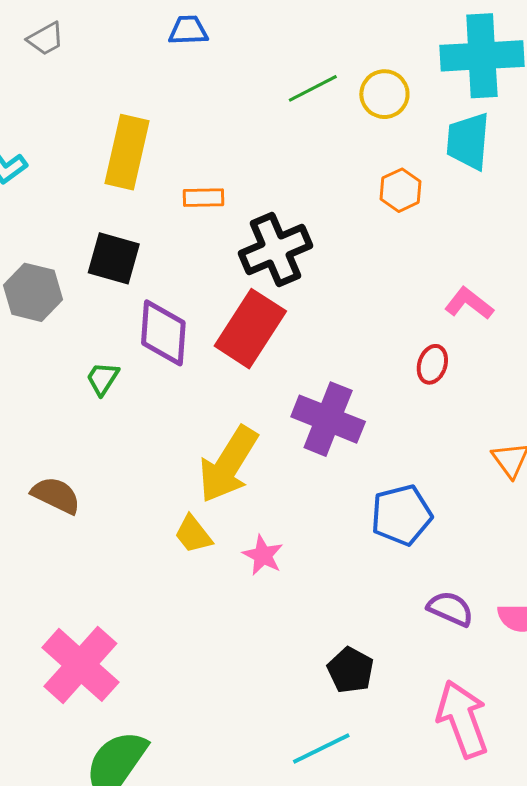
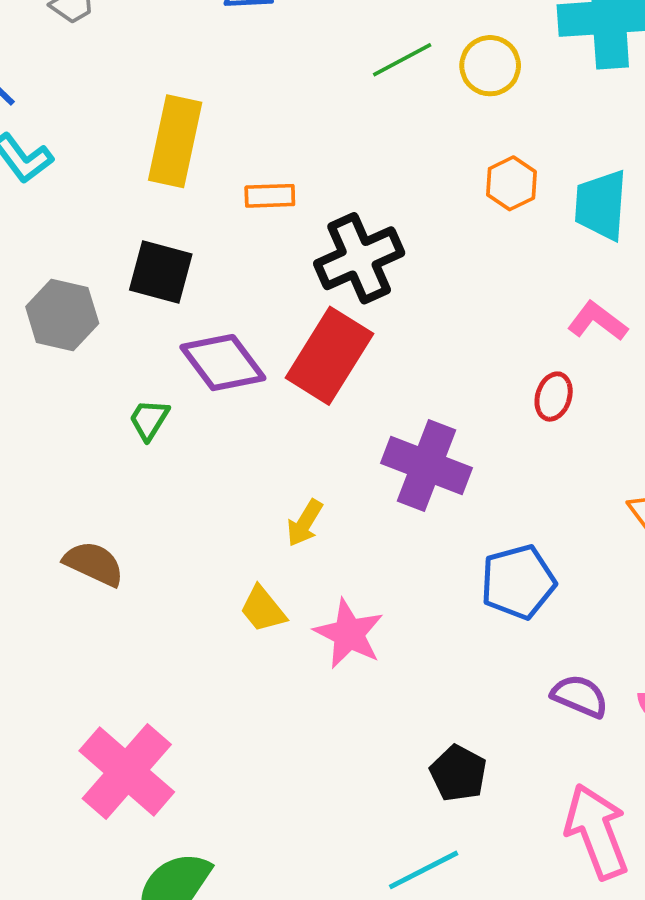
cyan trapezoid: (468, 141) -> (601, 205), moved
purple diamond: (163, 333) -> (223, 363), turned -40
yellow arrow: (228, 465) -> (305, 523), size x0.5
pink star: (263, 555) -> (349, 634), size x1.4

